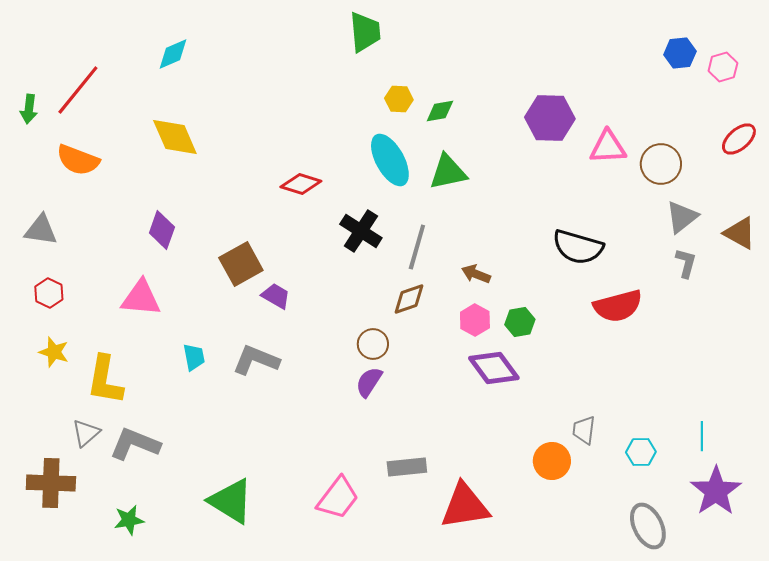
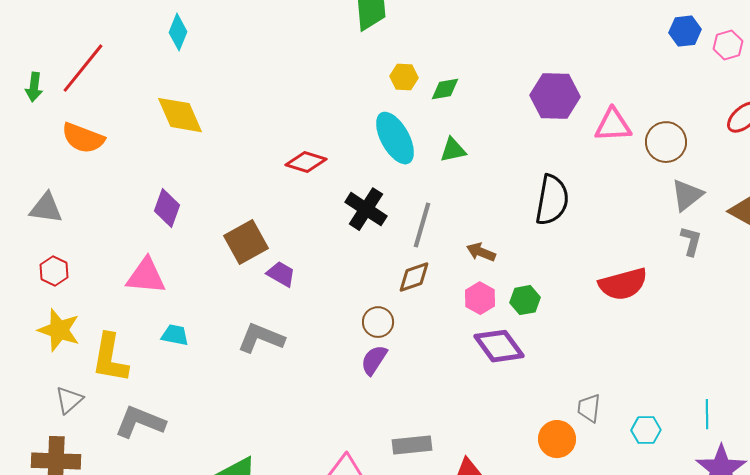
cyan diamond: (173, 54) -> (178, 32), turned -45
green triangle: (448, 172) -> (453, 150), size x0.7
black semicircle: (578, 247) -> (552, 200), moved, turned -96
yellow star: (54, 352) -> (59, 330), size x1.4
cyan trapezoid: (194, 357) -> (175, 335), moved, turned -68
gray triangle: (86, 433) -> (69, 400), moved

